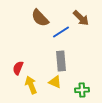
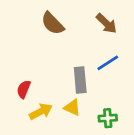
blue line: (61, 32) -> (108, 63), moved
yellow arrow: (31, 85) -> (41, 112), turned 84

